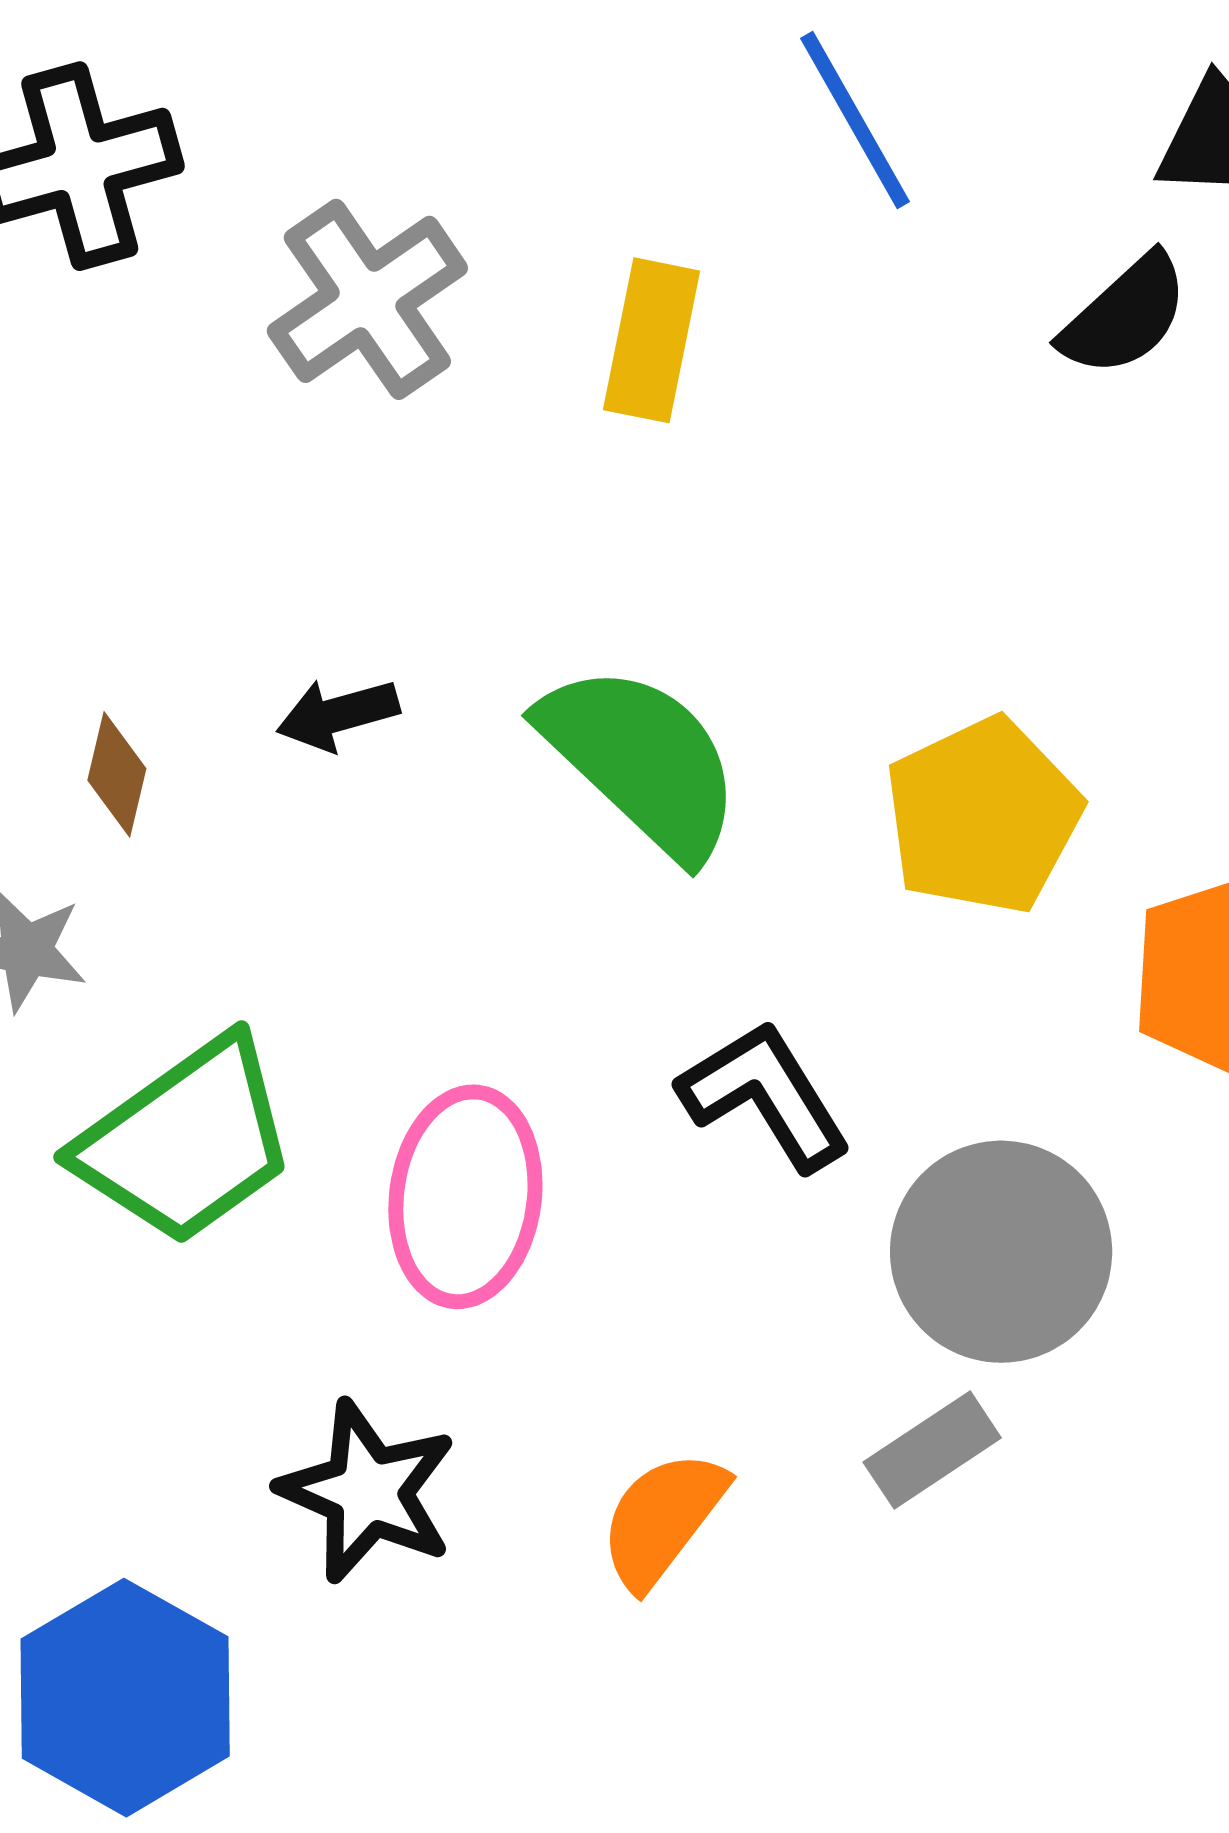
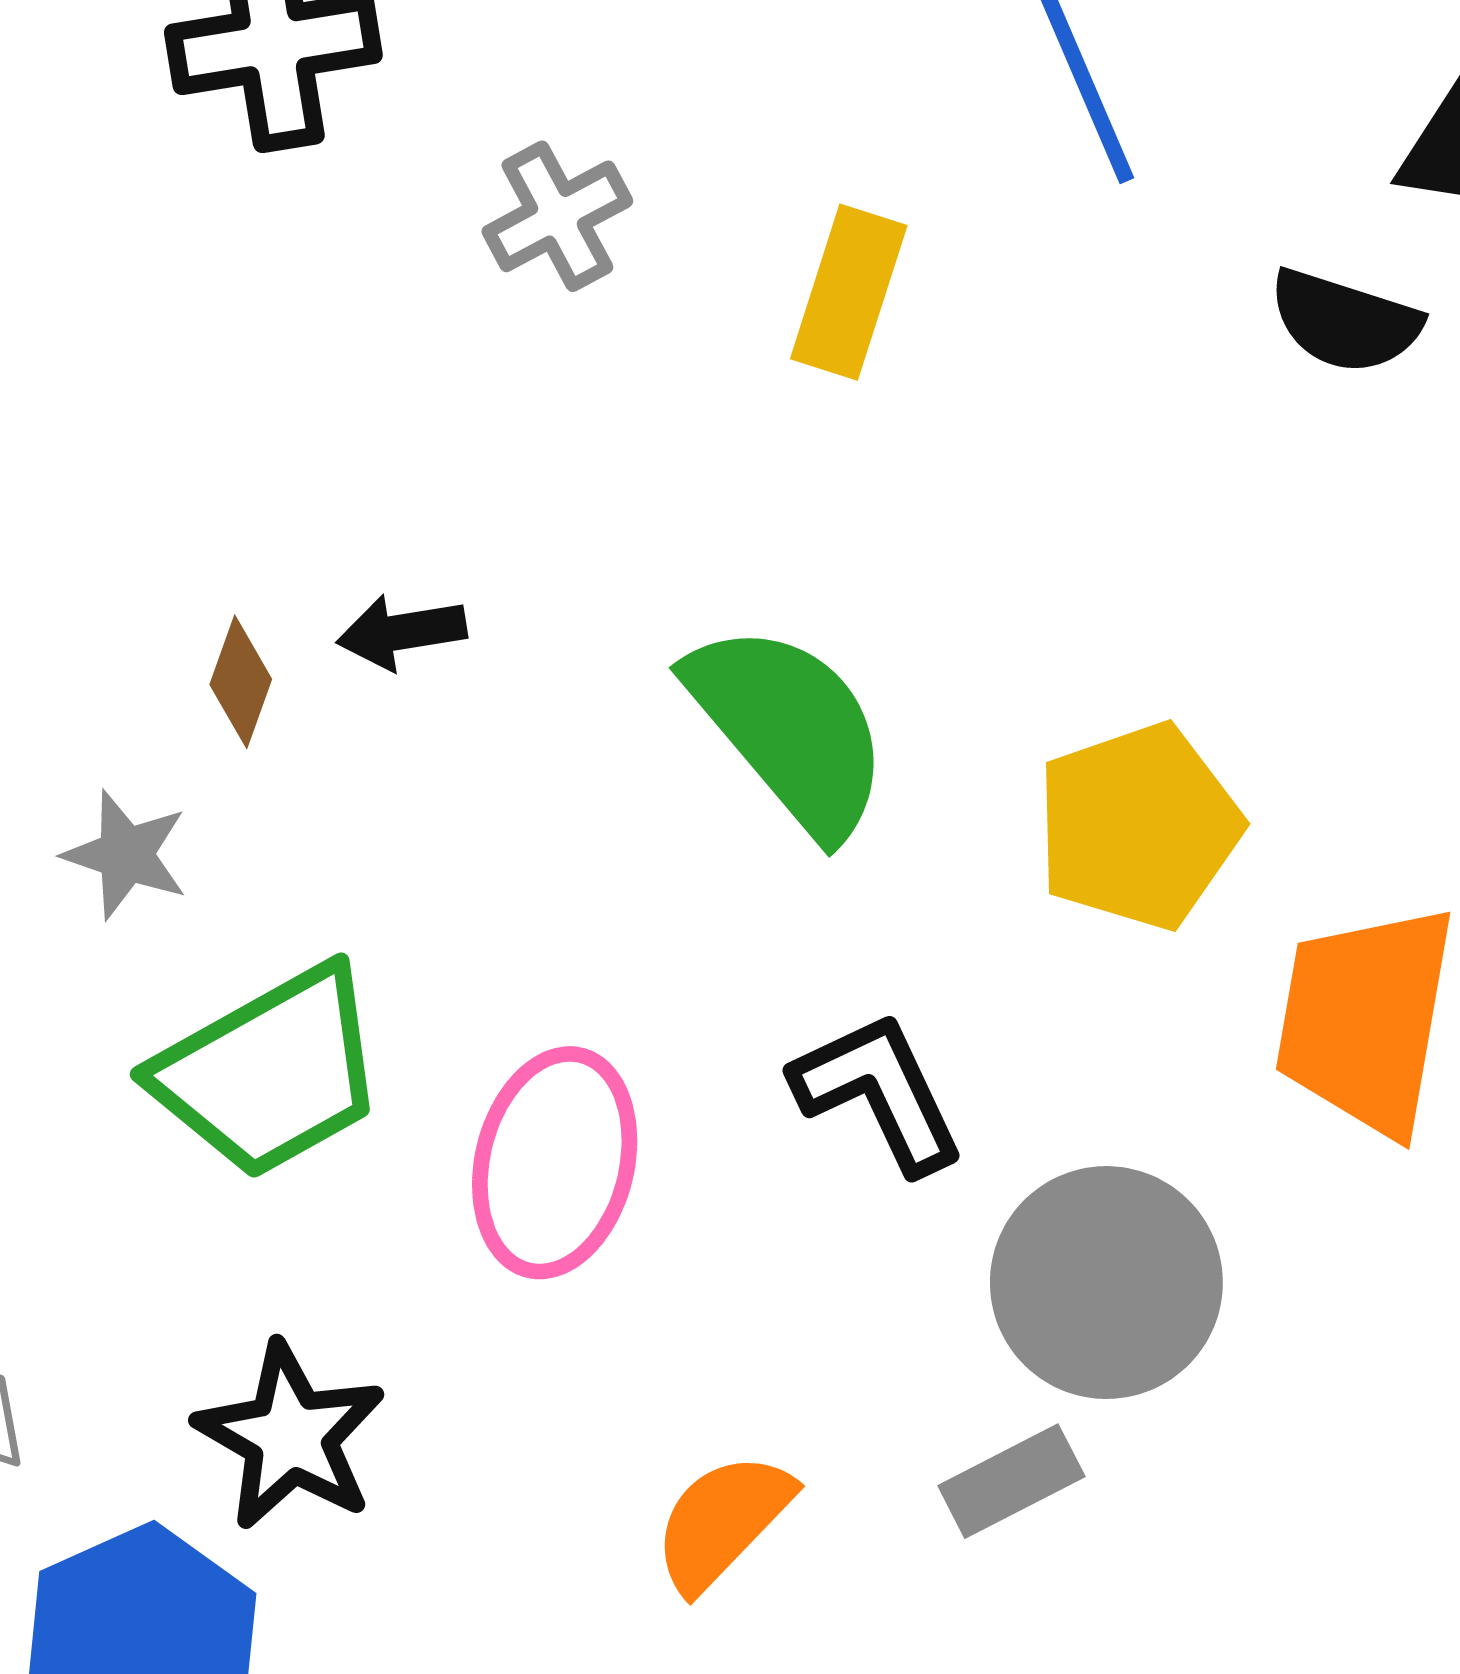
gray cross: (367, 299) -> (557, 216), size x0.7
black semicircle: (1125, 315) -> (1345, 321), turned 54
black arrow: (338, 714) -> (402, 632), moved
black star: (368, 1492) -> (290, 1436), moved

